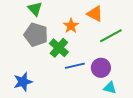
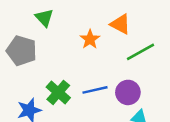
gray pentagon: (36, 35) -> (22, 51), moved
green cross: (59, 48) -> (58, 92), moved

